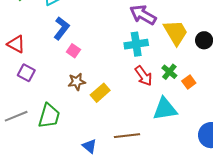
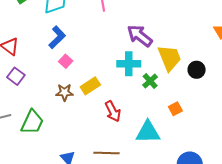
green cross: (169, 72) -> (150, 81), moved
red arrow: (144, 76) -> (113, 111), moved
yellow rectangle: (100, 93) -> (90, 86), moved

